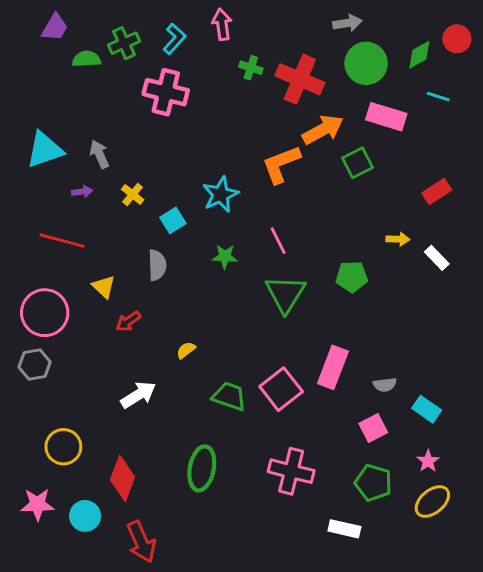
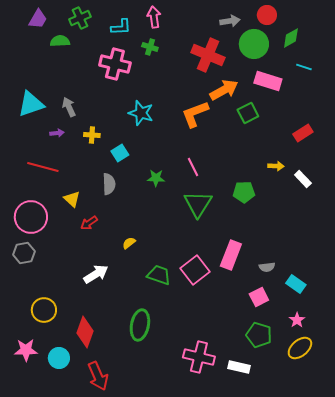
gray arrow: (347, 23) -> (230, 21), moved
cyan L-shape: (174, 39) -> (121, 27), turned 45
red circle: (457, 39) -> (267, 15), moved
green cross: (124, 43) -> (80, 18), moved
green cross: (251, 68) -> (150, 47), moved
yellow cross: (133, 194) -> (92, 135), turned -35
cyan star: (221, 194) -> (141, 113), moved, turned -30
pink cross: (291, 471) -> (199, 357), moved

